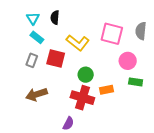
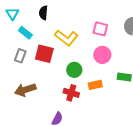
cyan triangle: (33, 18) -> (12, 14), moved
pink square: (112, 34) -> (100, 29), size x0.7
pink circle: (128, 61) -> (102, 55), moved
red cross: (82, 98) -> (71, 93), size x0.7

